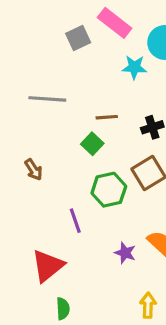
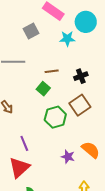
gray square: (78, 38) -> (31, 31), moved
purple line: (75, 221) -> (24, 143), moved

